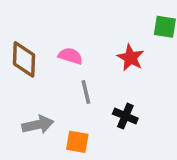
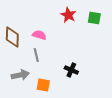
red star: (131, 58) -> (68, 15), moved
gray line: (86, 92) -> (36, 55), moved

